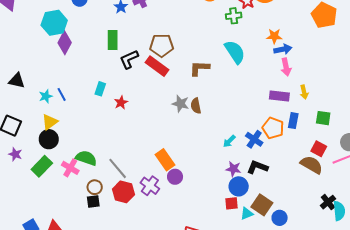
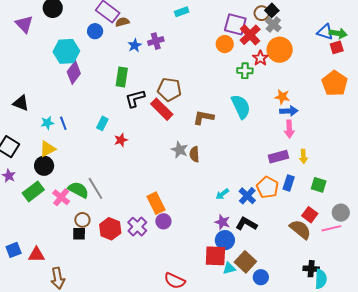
purple rectangle: (279, 96) -> (278, 157), turned -30
gray line: (118, 168) -> (95, 188), moved
black cross: (328, 202) -> (311, 269), turned 35
red square: (231, 203) -> (215, 256), size x1.6

